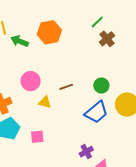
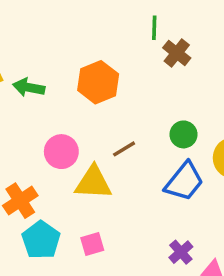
green line: (97, 22) -> (154, 28), turned -32
orange hexagon: (49, 32) -> (98, 82), moved
yellow triangle: (45, 102) -> (93, 183), size x1.6

